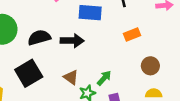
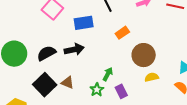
brown circle: (150, 66) -> (144, 55), size x1.5
brown triangle: (71, 77) -> (68, 83), moved

